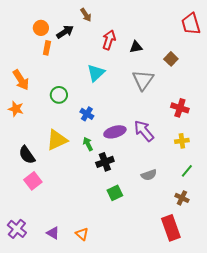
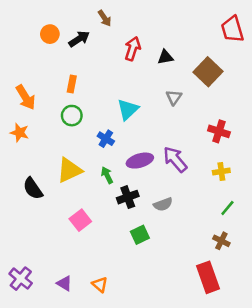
orange rectangle: (47, 48) -> (72, 84), moved
brown square: (171, 59) -> (208, 72), size x1.6
cyan triangle: (96, 73) -> (128, 109), moved
gray triangle: (143, 80) -> (174, 97), size x0.6
gray semicircle: (149, 175) -> (163, 204), moved
pink square: (33, 181) -> (80, 220), moved

